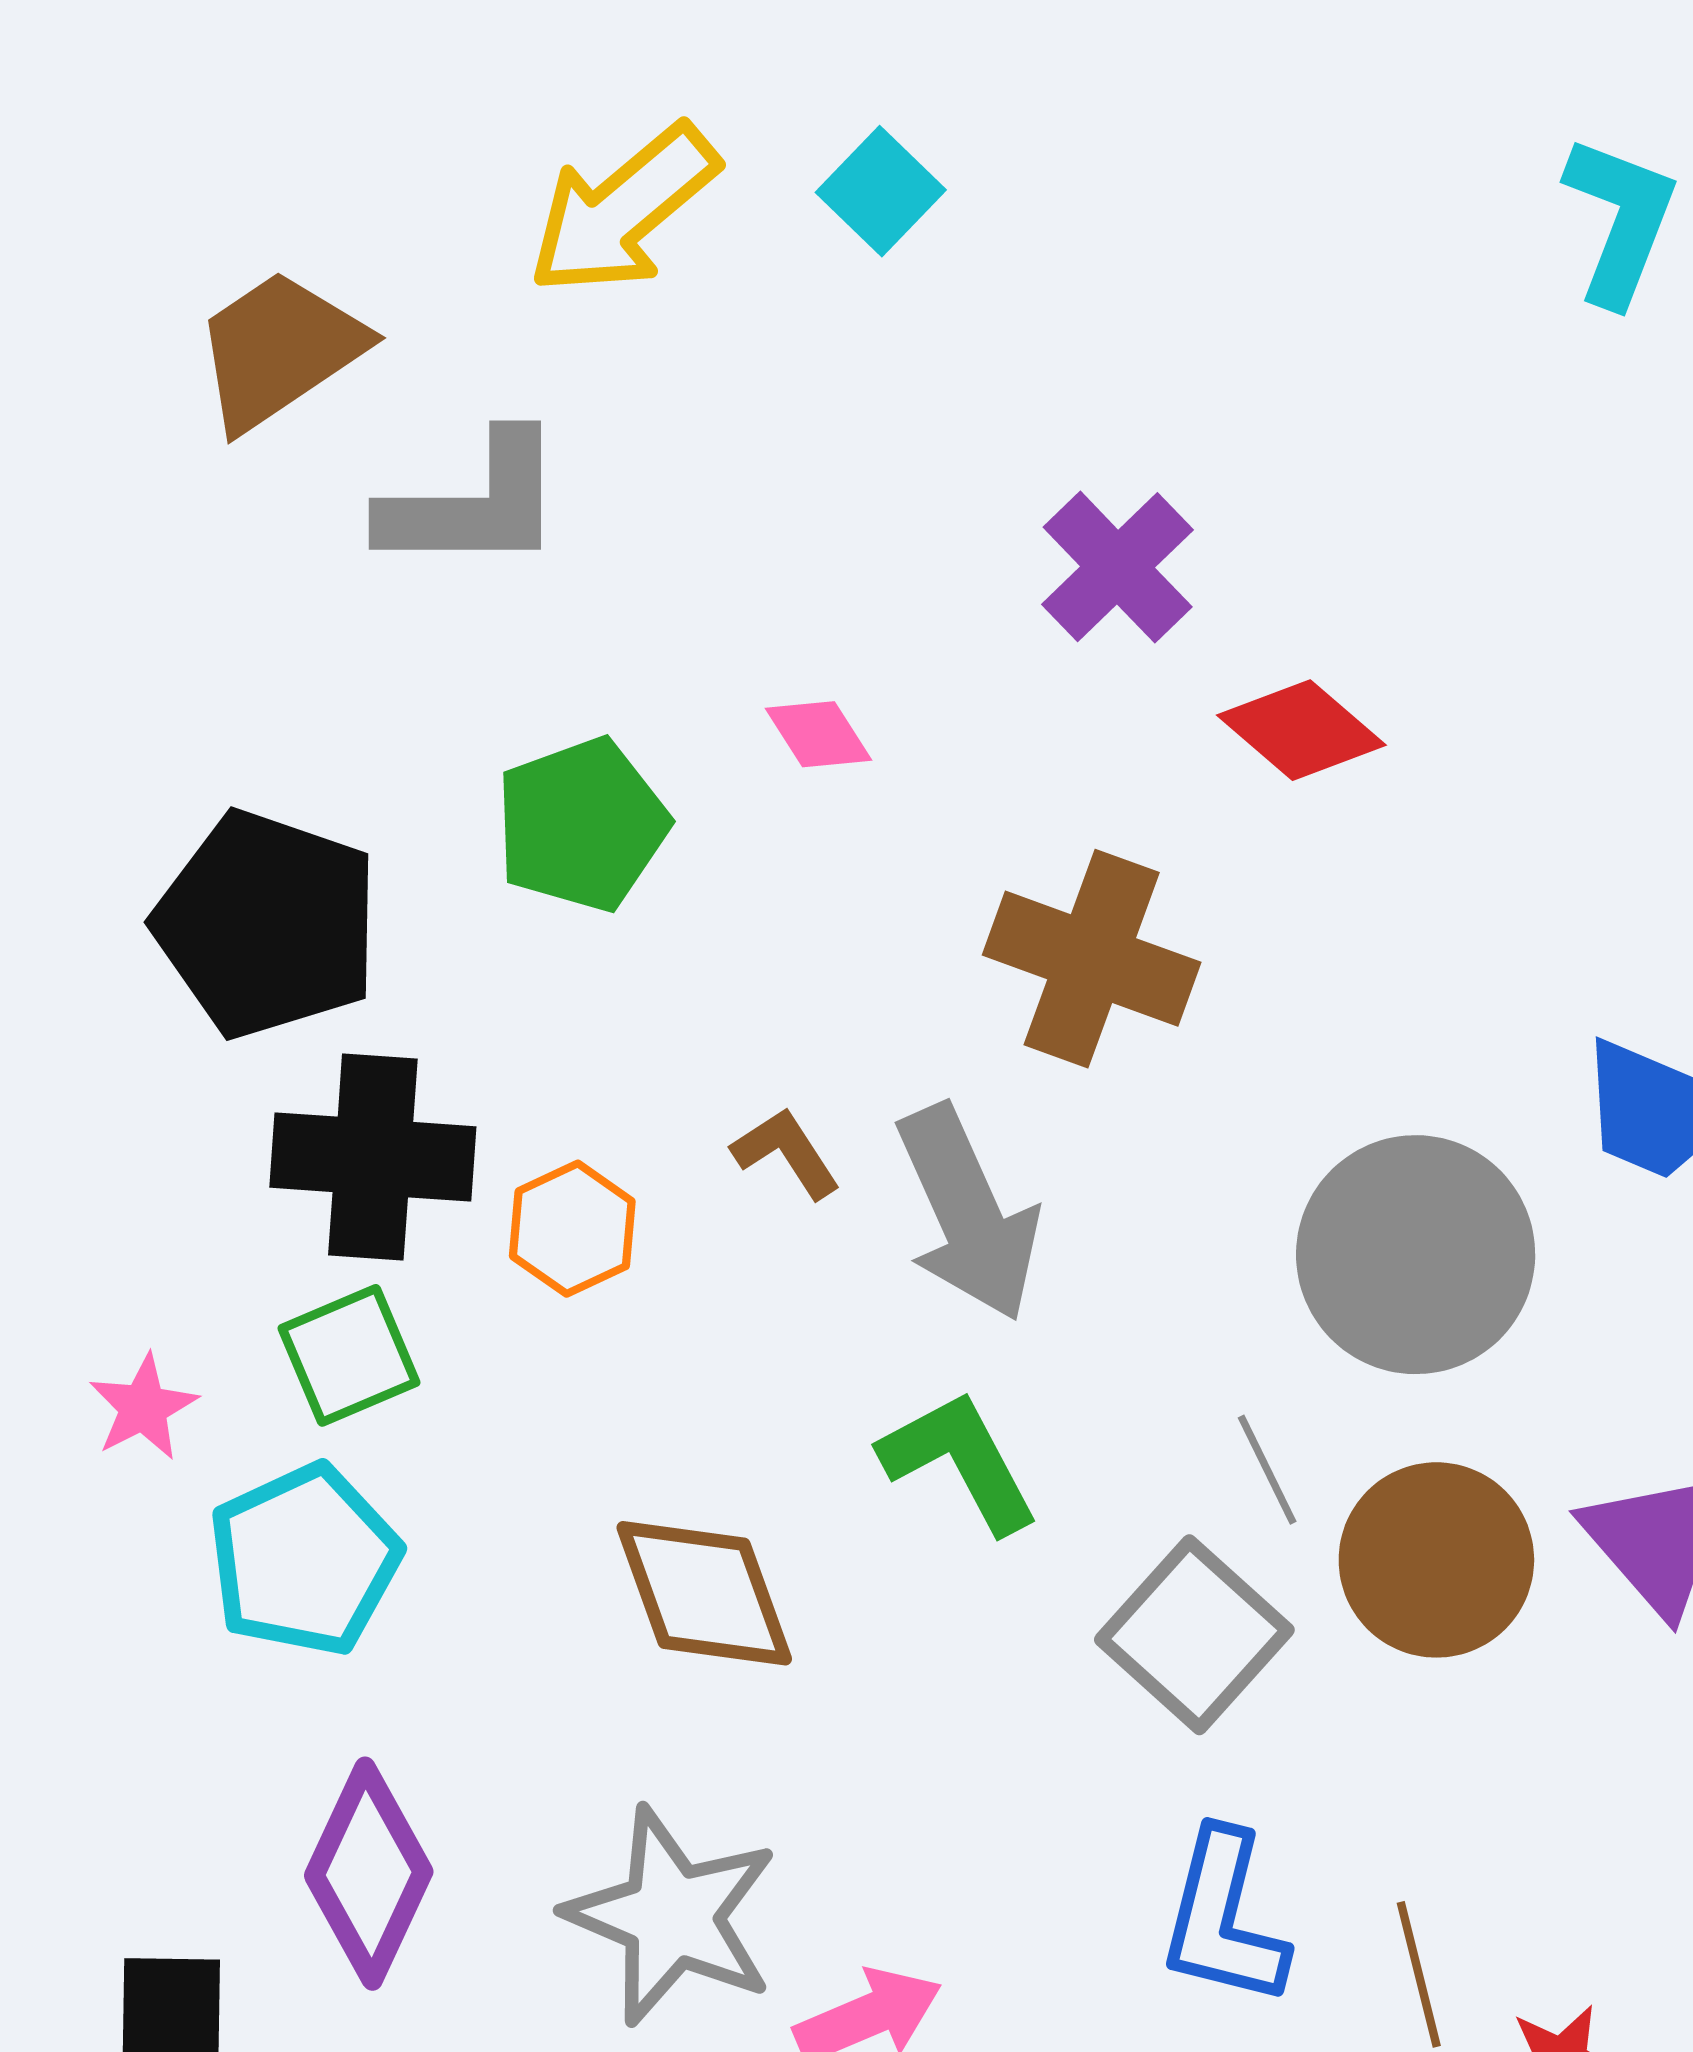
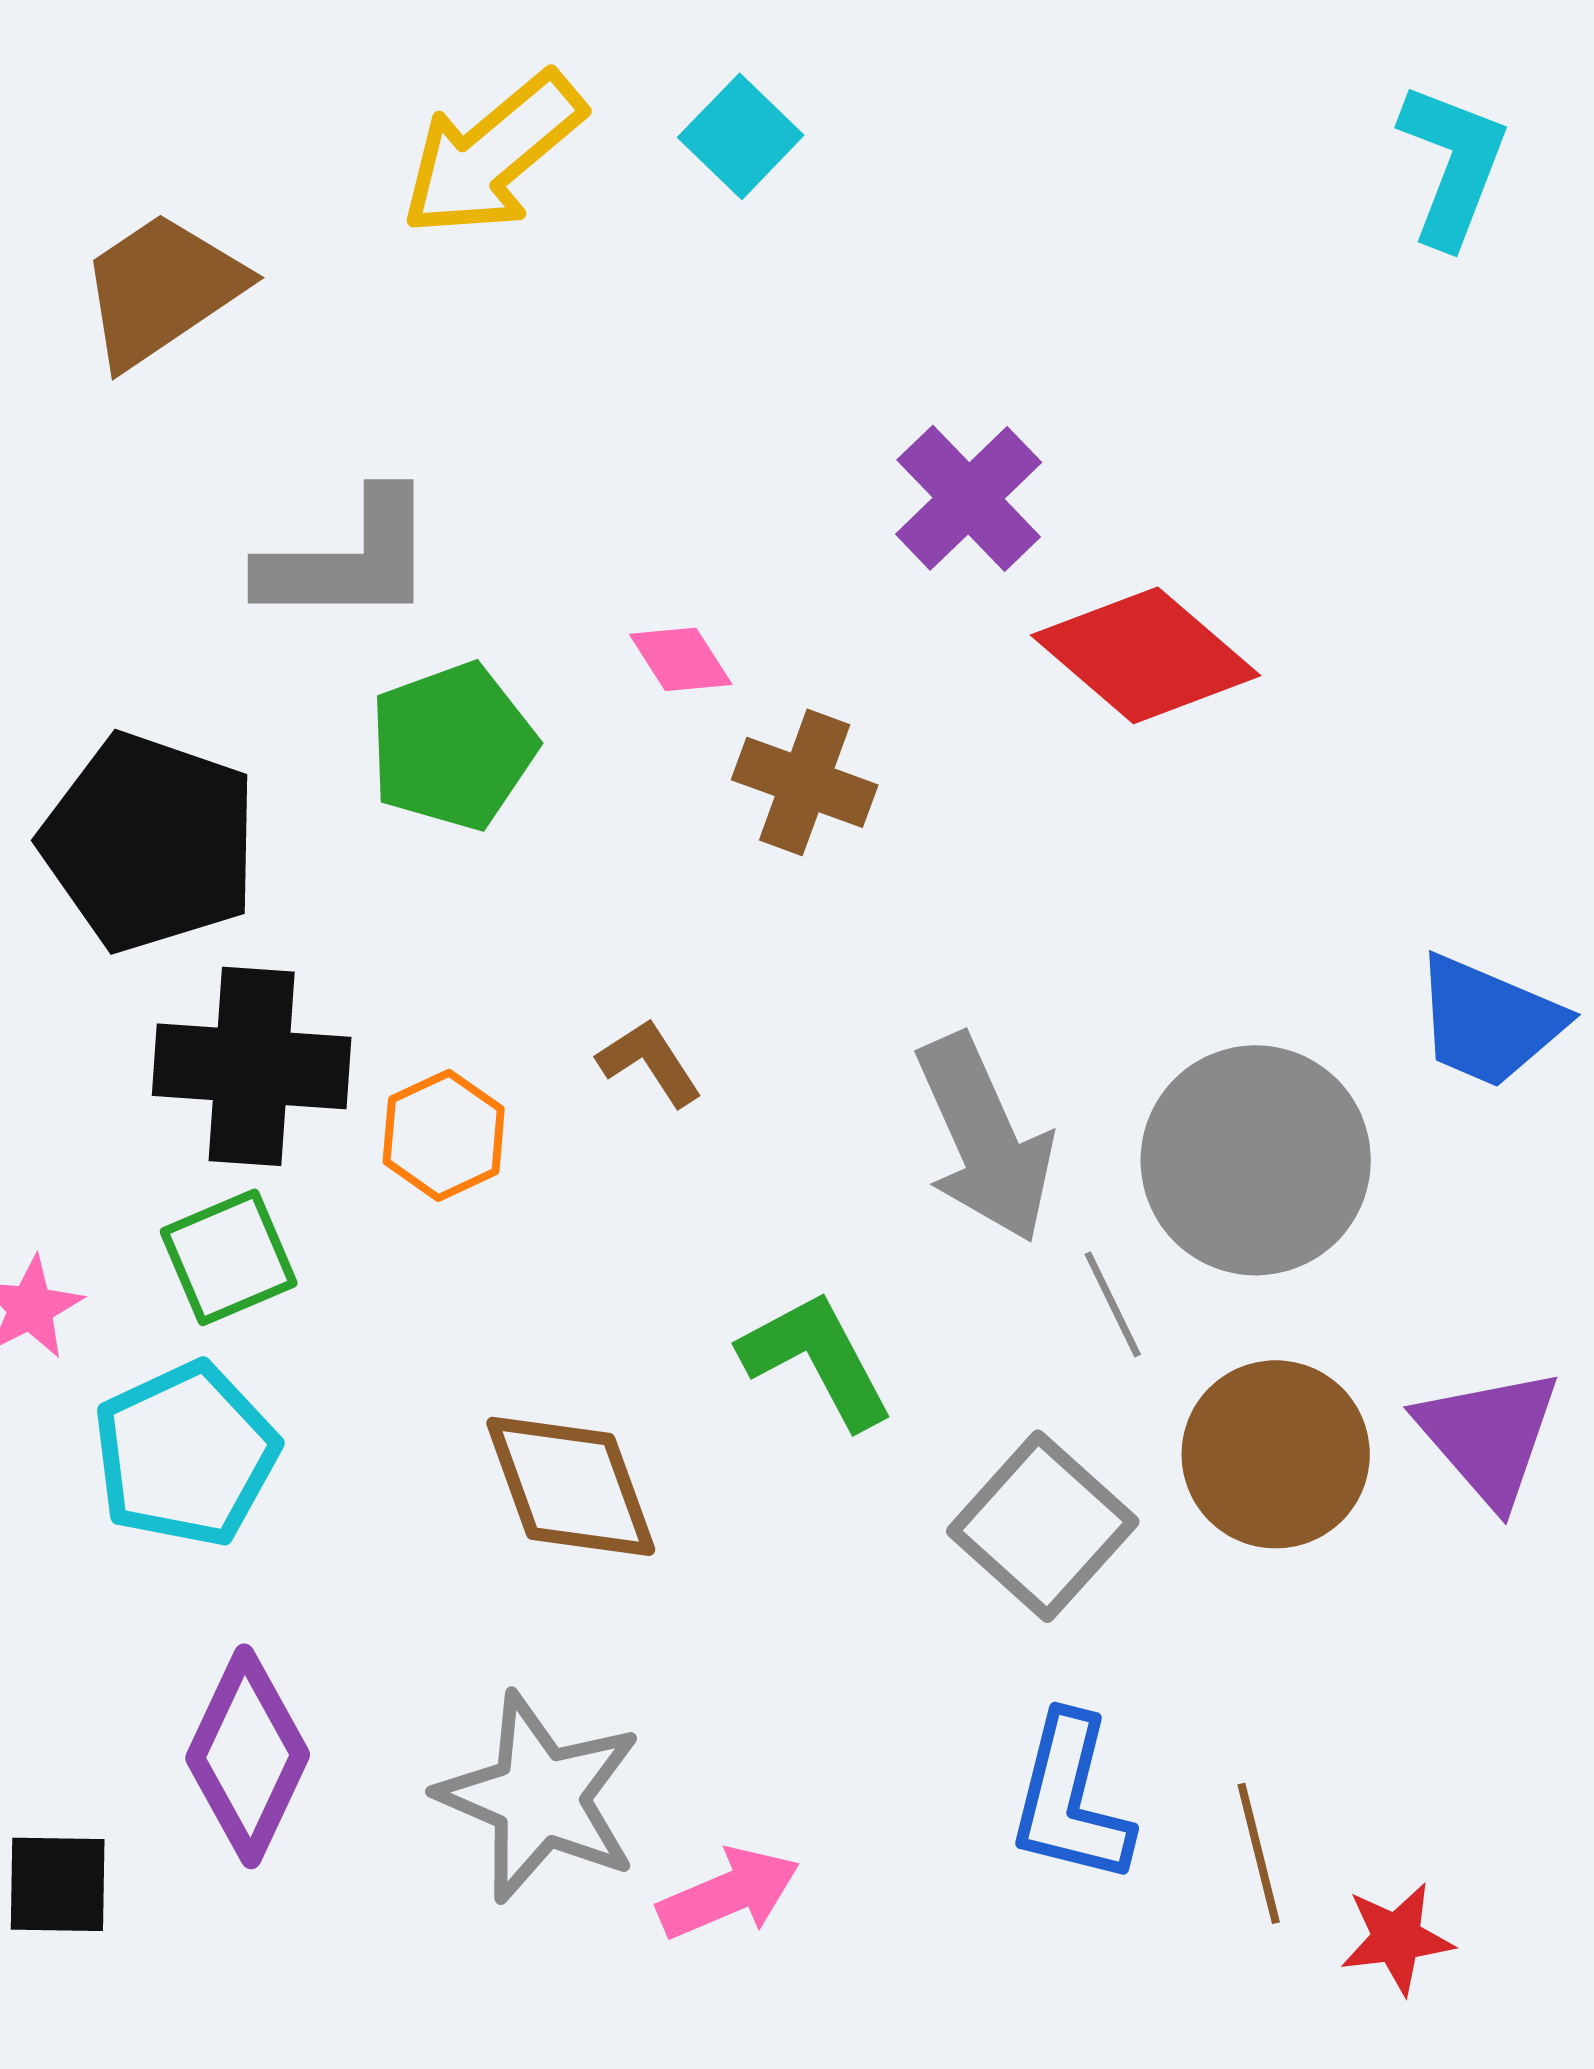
gray L-shape: (474, 504) -> (349, 559), moved
red diamond: (1301, 730) -> (1146, 655), size x1.4
brown cross: (1092, 959) -> (805, 782), moved, size x0.7
gray arrow: (968, 1213) -> (985, 1138), moved
gray line: (1267, 1470) -> (1113, 1304), moved

